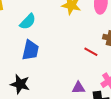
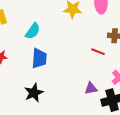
black star: (20, 84) -> (34, 93), turned -30

